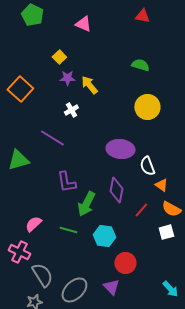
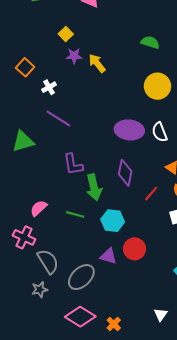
orange square: (20, 89) -> (25, 67), size x0.7
white cross: (71, 110) -> (49, 87), moved
white semicircle: (147, 166) -> (160, 132), moved
green arrow: (86, 204) -> (94, 187), turned -40
purple triangle: (111, 287) -> (108, 256), moved, turned -30

